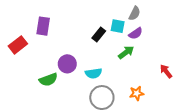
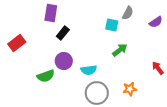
purple rectangle: (43, 26) -> (51, 13), moved
purple semicircle: (136, 33) -> (156, 22), moved
black rectangle: (99, 34) -> (63, 33), moved

